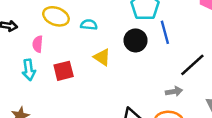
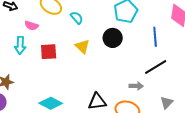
cyan semicircle: (89, 25) -> (77, 18), turned 32
blue line: (165, 32) -> (155, 37), moved
pink semicircle: (38, 44) -> (31, 26), turned -88

